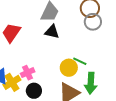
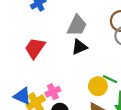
black triangle: (52, 32) -> (79, 47), turned -35

